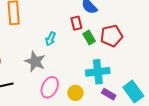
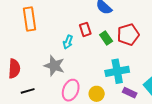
red rectangle: (76, 23) -> (85, 29), moved

